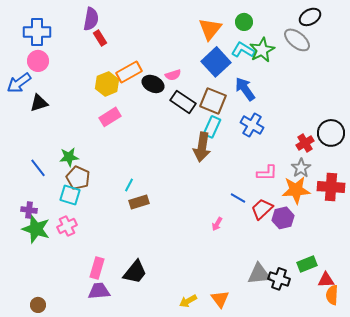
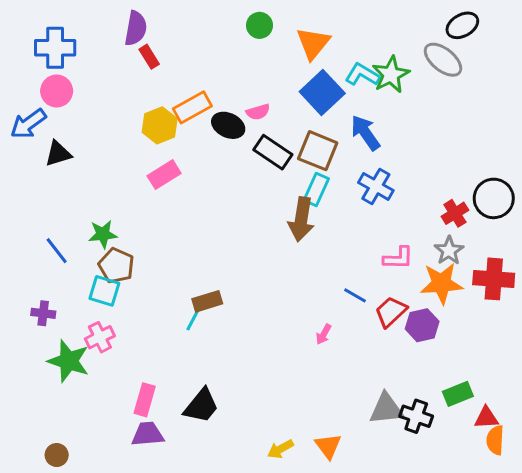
green circle: (244, 22) -> (260, 25), moved
cyan line: (129, 185) -> (192, 321), moved
green star: (36, 229) -> (69, 361), moved

